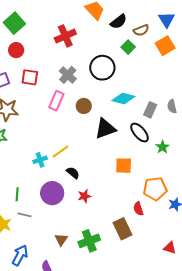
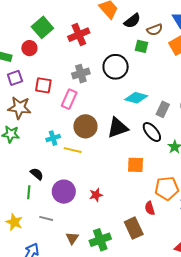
green square: (14, 23) -> (42, 27), moved
green square: (128, 47) -> (142, 46), turned -32
gray cross: (68, 75) -> (81, 74), turned 30
red square: (30, 77) -> (43, 85), moved
brown circle: (84, 106) -> (85, 126), moved, size x1.5
yellow line: (61, 151) -> (73, 150), turned 48
cyan cross: (40, 160) -> (53, 138), moved
black semicircle: (73, 173) -> (37, 174), moved
gray line: (24, 215) -> (46, 218), moved

